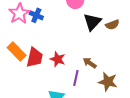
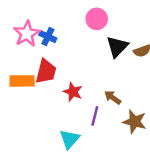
orange rectangle: (17, 52) -> (22, 81), turned -48
red trapezoid: (35, 57) -> (46, 71), moved

